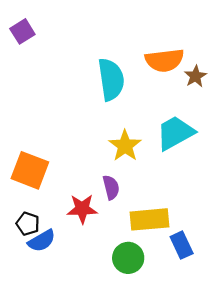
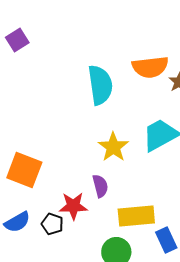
black pentagon: (28, 224) -> (52, 224), moved
blue semicircle: (42, 241) -> (17, 222), moved

